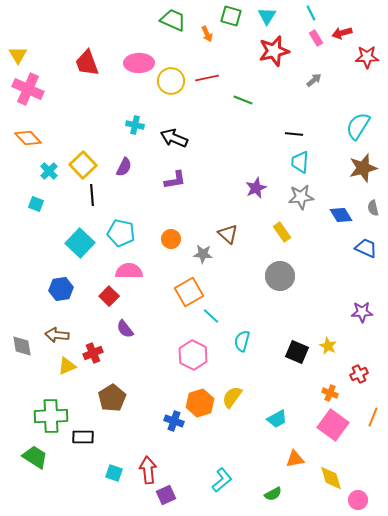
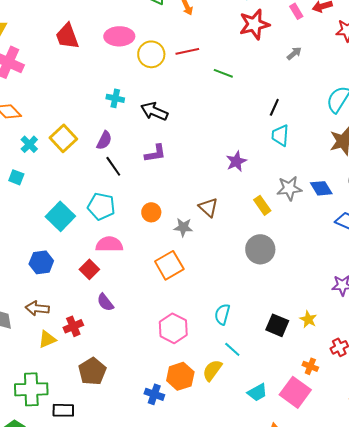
black line: (294, 134) -> (274, 107), turned -72
black line: (92, 195) -> (113, 166), moved, turned -30
gray star: (301, 197) -> (289, 188), moved
cyan line: (211, 316) -> (232, 349), moved
pink square: (333, 425) -> (295, 392), moved

